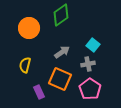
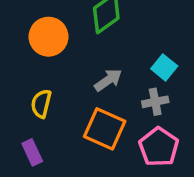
purple rectangle: (39, 92) -> (32, 152), moved

